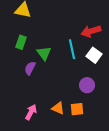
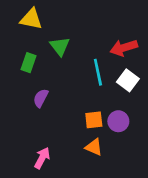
green triangle: (44, 53) -> (60, 46), moved
orange triangle: (58, 108) -> (94, 147), moved
orange square: (77, 109) -> (94, 120), moved

